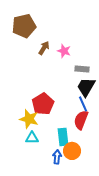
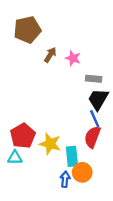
red pentagon: (43, 104) -> (23, 136), moved
yellow star: (29, 119) -> (50, 144), moved
cyan triangle: (32, 138) -> (15, 158), moved

